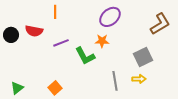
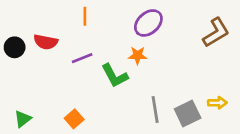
orange line: (55, 12) -> (85, 16), moved
gray square: (143, 57) -> (188, 114), moved
yellow arrow: (139, 79) -> (217, 103), moved

